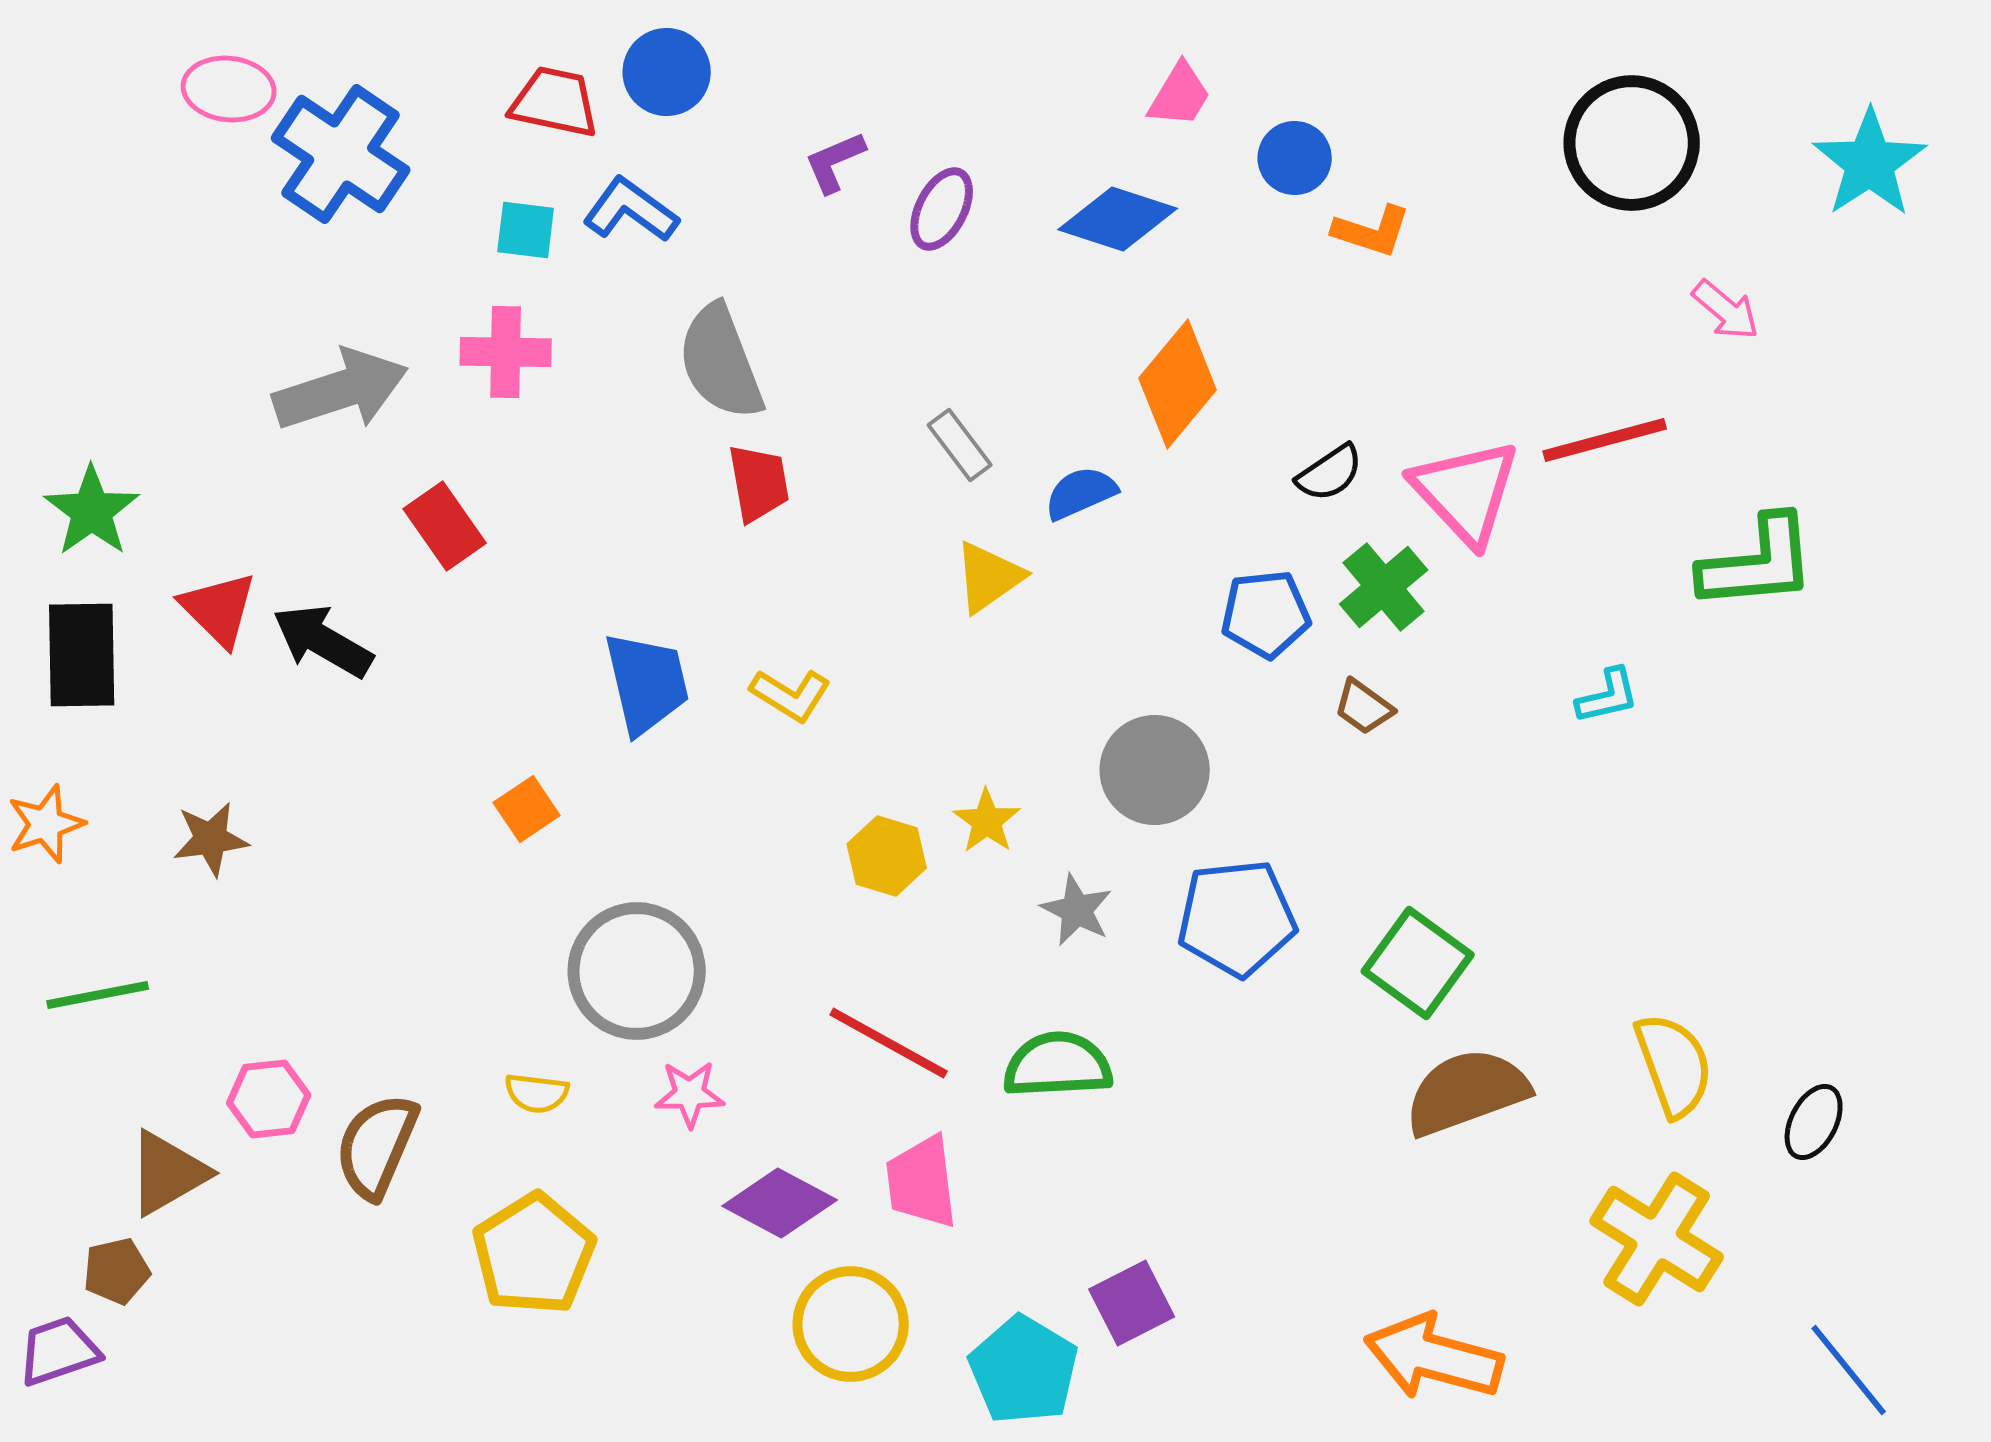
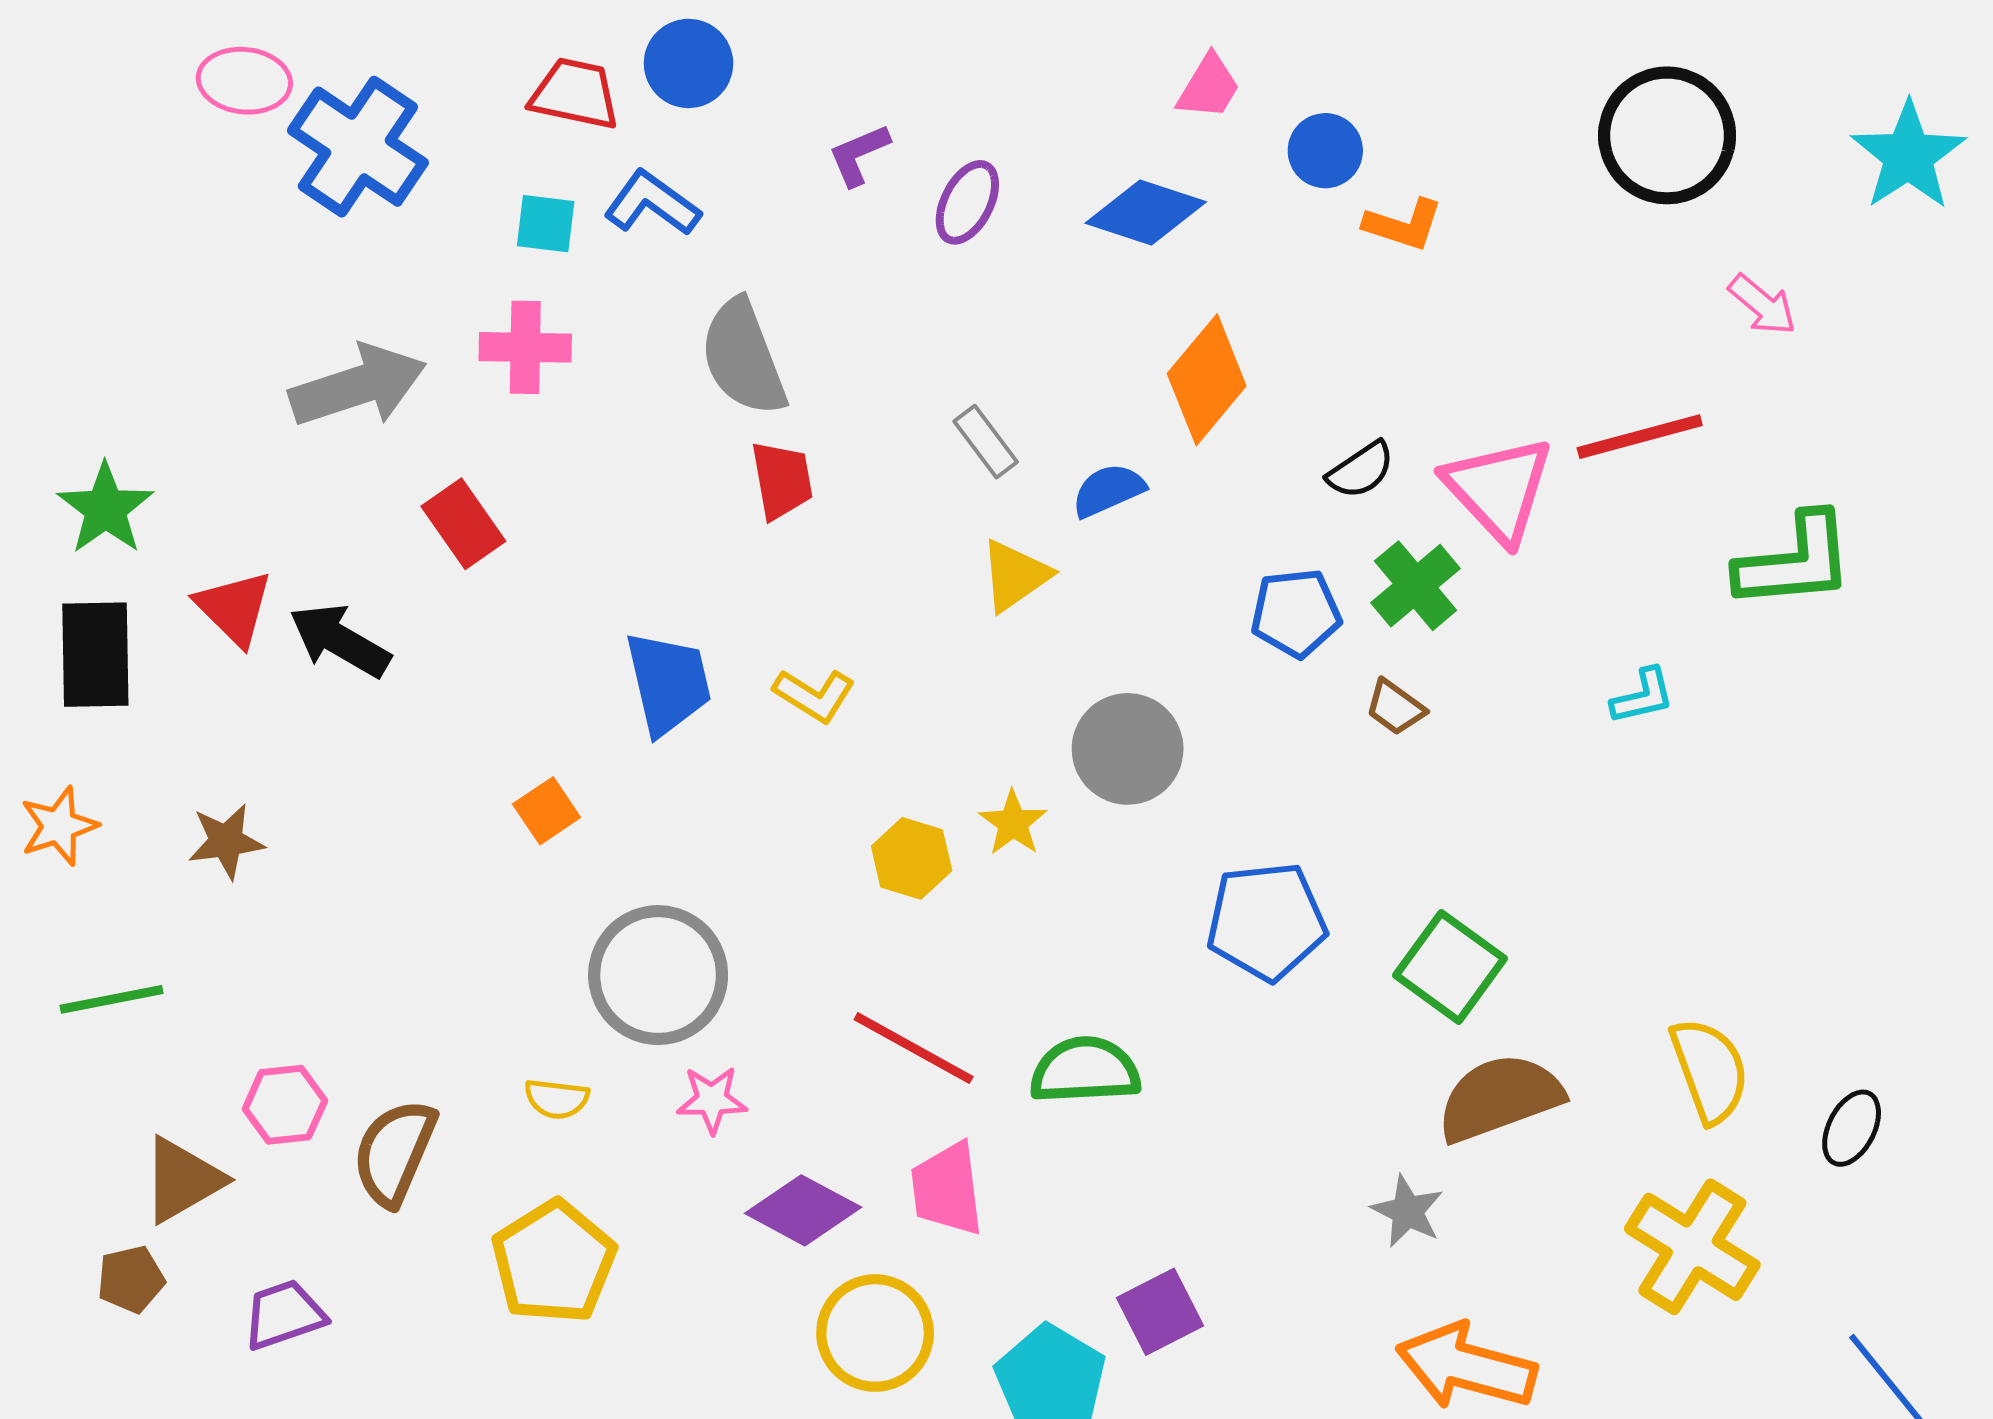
gray circle: (1155, 770) -> (1128, 749), moved
gray star: (1077, 910) -> (1407, 1211), moved
purple trapezoid: (59, 1351) -> (284, 1315), moved

